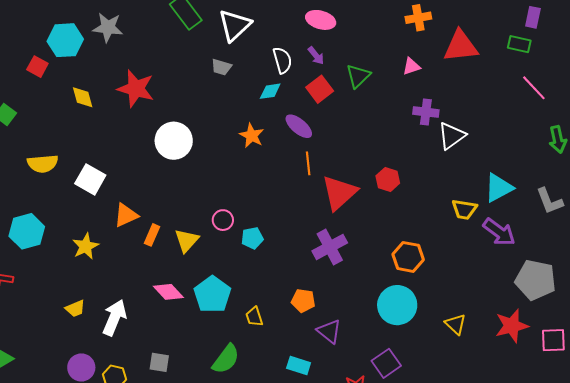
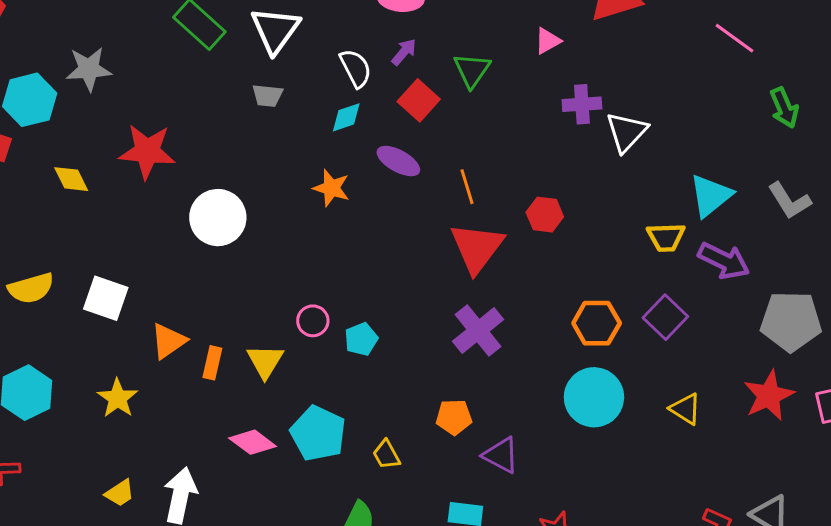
purple arrow: (316, 56) -> (404, 52), turned -90
orange line: (308, 163) -> (467, 187), moved
purple square: (386, 363) -> (665, 317), moved

